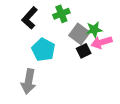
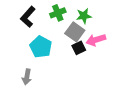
green star: (94, 30) -> (84, 16), moved
gray arrow: (29, 81) -> (27, 77), size x0.7

